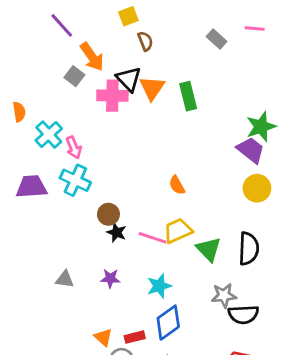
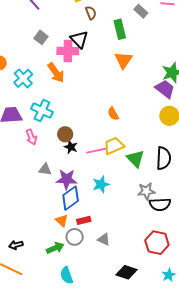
orange arrow: (92, 57) -> (56, 73), moved
orange triangle: (152, 88) -> (123, 60), moved
green rectangle: (188, 96) -> (120, 29), moved
pink arrow: (74, 148) -> (31, 137), moved
pink line: (152, 238) -> (96, 151), turned -30
purple star: (110, 278) -> (67, 179), size x1.5
gray triangle: (65, 279) -> (45, 169), moved
blue diamond: (168, 323) -> (71, 198), moved

